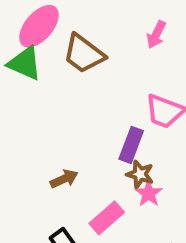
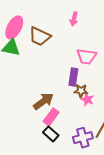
brown arrow: (64, 179) -> (43, 101), size x1.5
pink rectangle: (107, 218) -> (51, 117), moved

